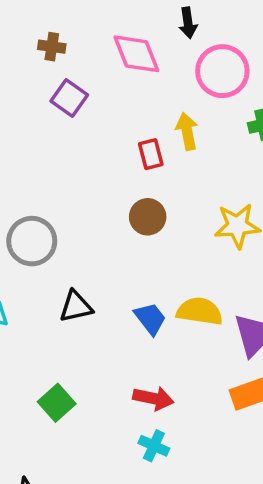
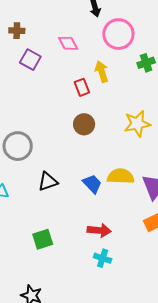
pink diamond: (136, 54) -> (68, 43), moved, size x0.7
green square: (57, 403) -> (43, 239), turned 30

